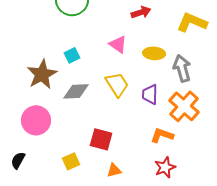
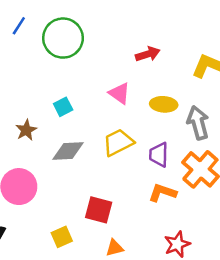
brown star: (42, 74) -> (26, 130), size x0.6
yellow trapezoid: (117, 84) -> (118, 142), turned -84
orange L-shape: (162, 135) -> (162, 193), moved

